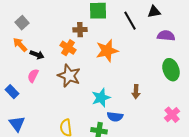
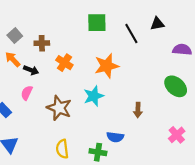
brown cross: (80, 30) -> (42, 43), moved
purple semicircle: (166, 36) -> (182, 50), moved
green ellipse: (171, 70) -> (176, 86), turned -30
brown star: (69, 76) -> (59, 108), moved
cyan star: (101, 98) -> (94, 96), moved

